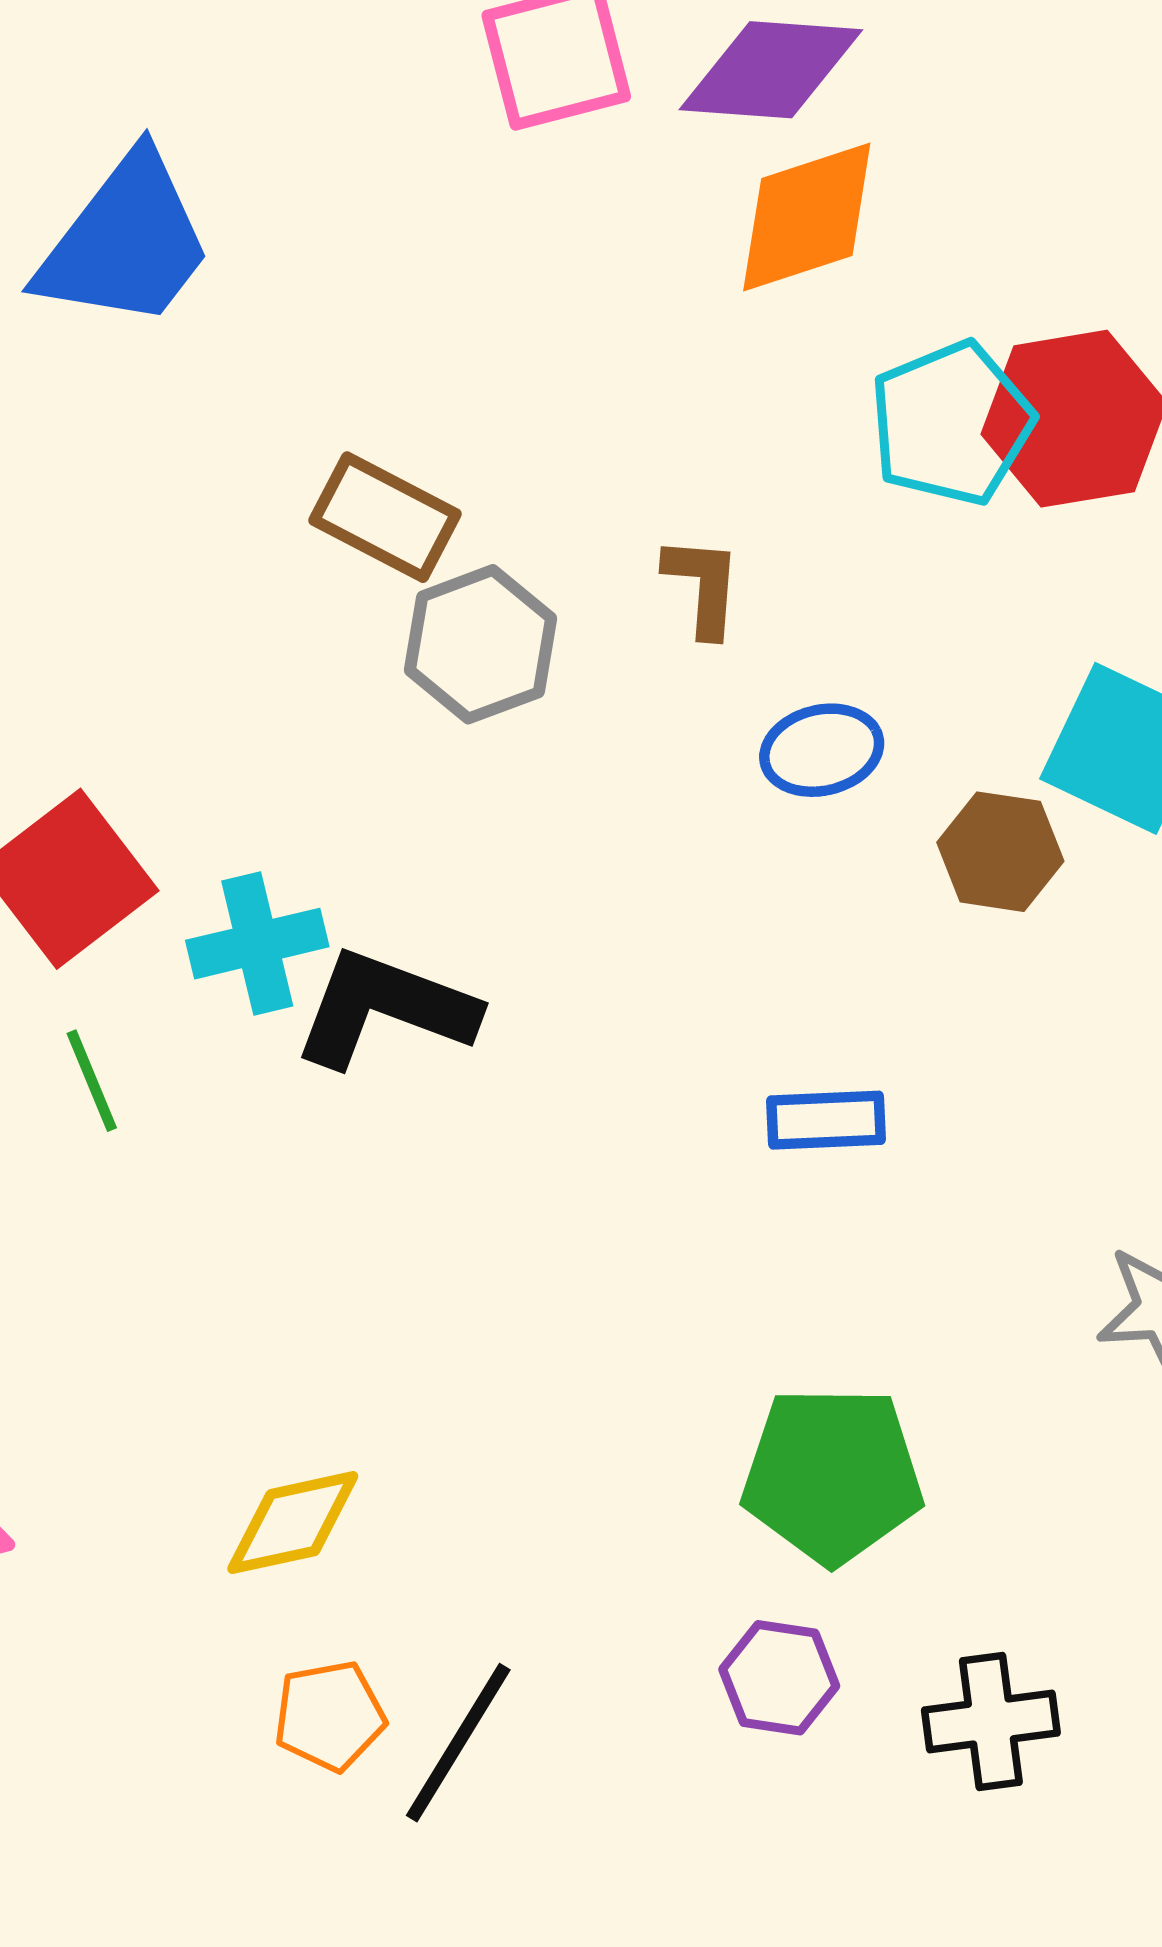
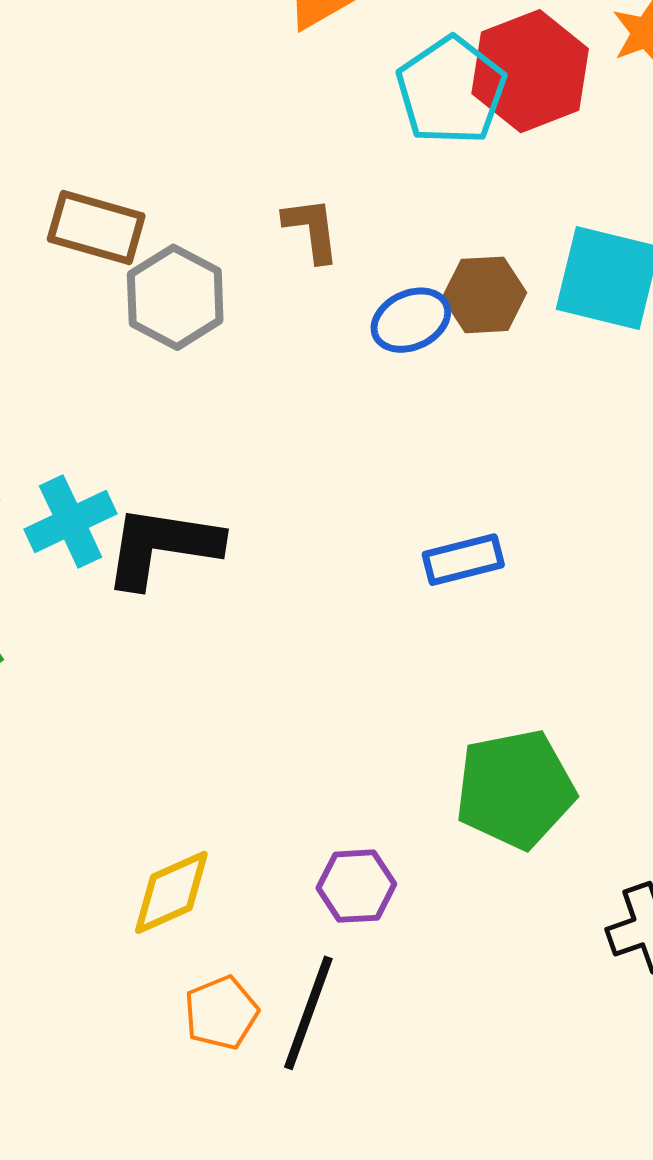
brown hexagon: (1000, 852) -> (485, 295), moved
purple hexagon: (779, 1678) -> (356, 886), moved

